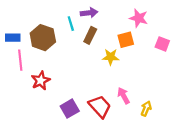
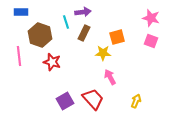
pink star: (139, 18) -> (151, 18), moved
blue rectangle: (13, 38) -> (21, 12), moved
red star: (41, 81) -> (52, 62), moved, turned -30
pink arrow: (124, 96) -> (110, 77), moved

